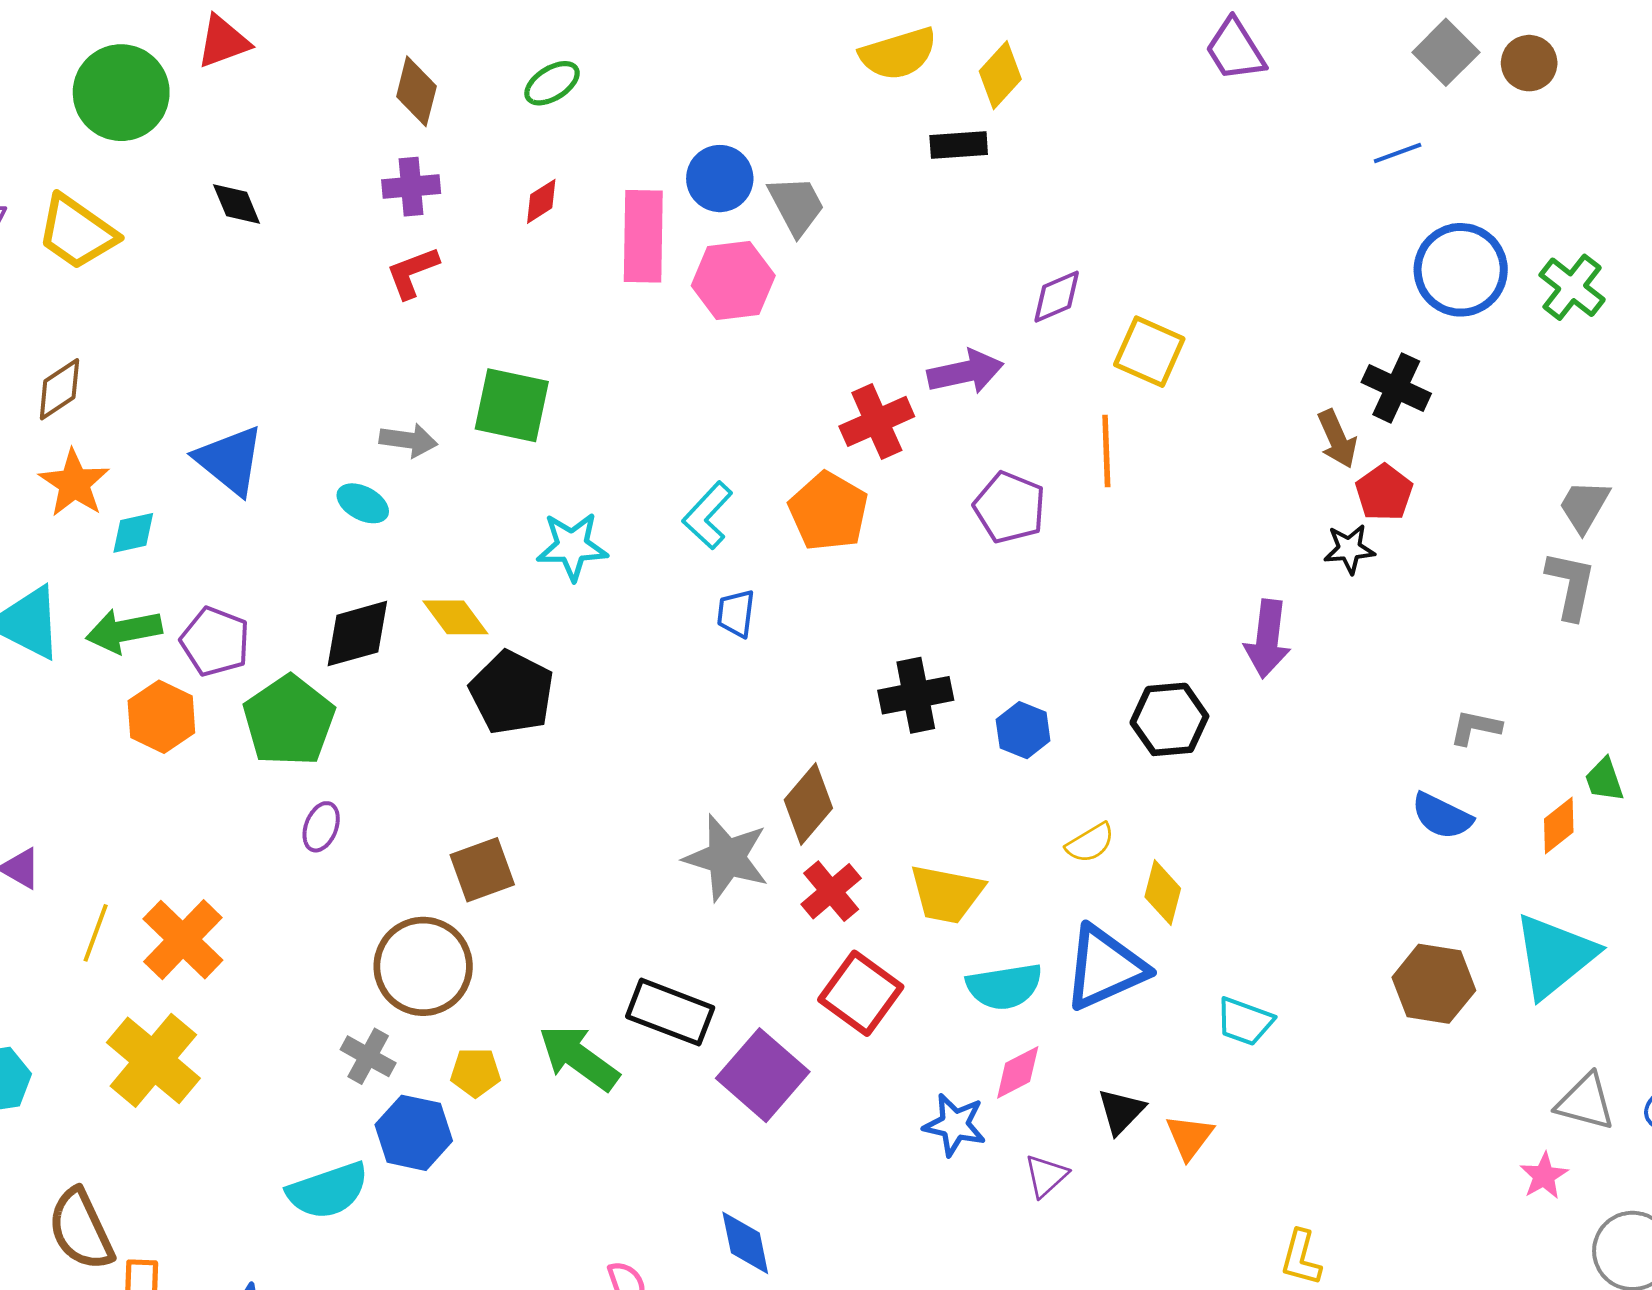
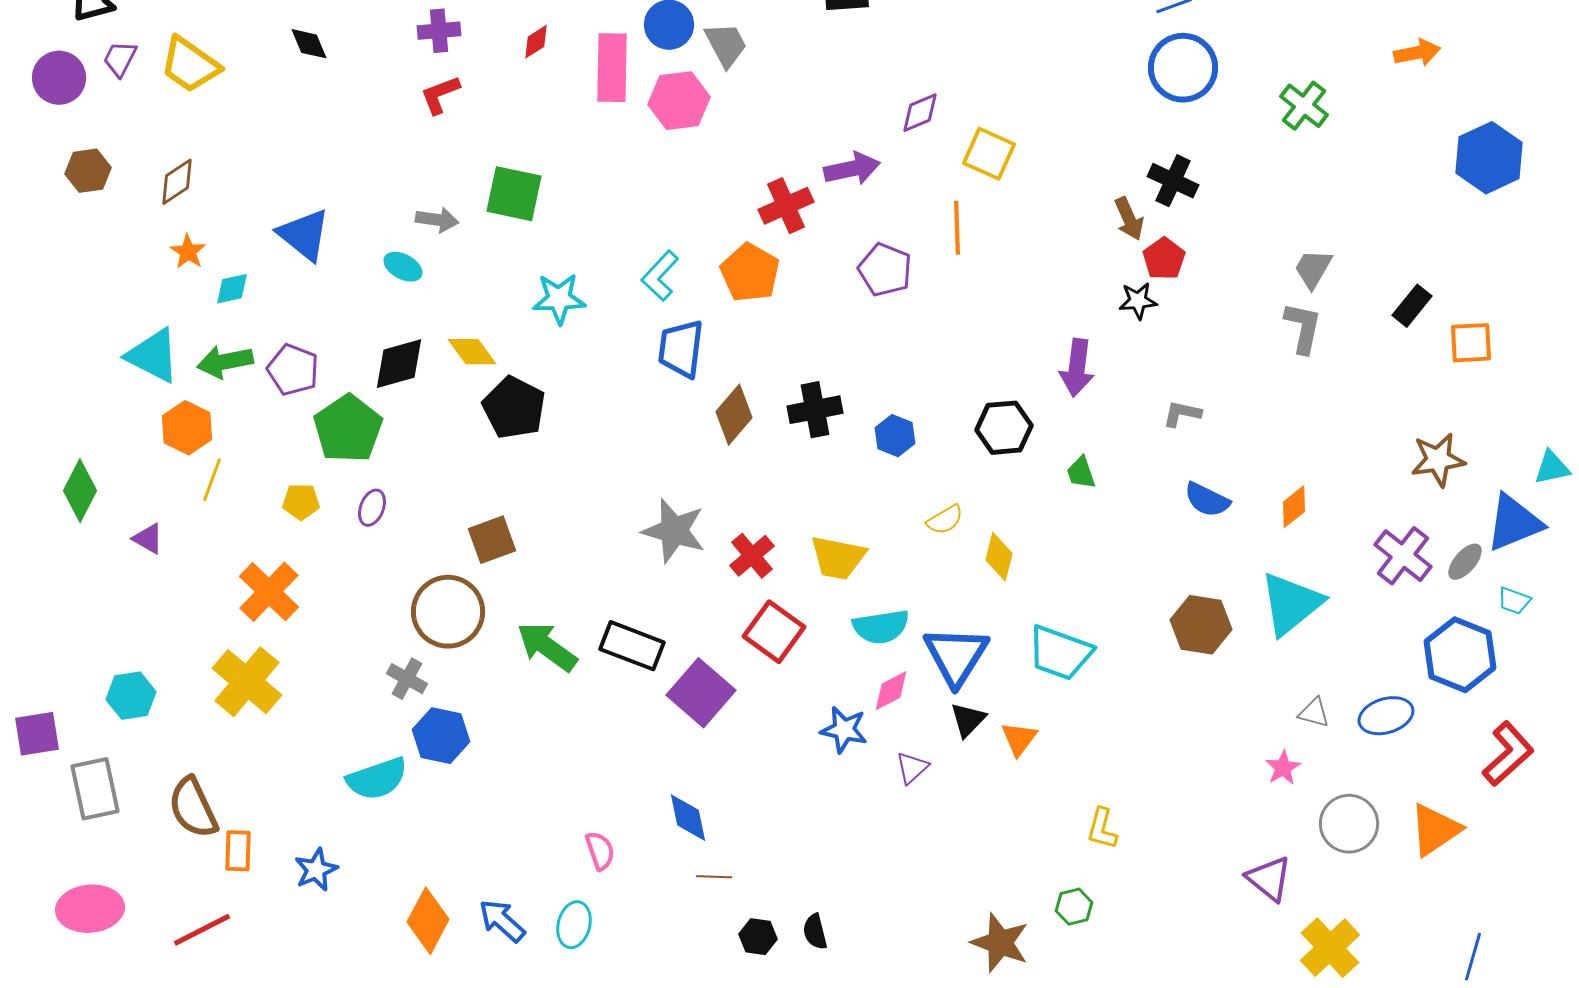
blue circle: (1461, 270) -> (1183, 68), moved
orange star: (74, 483) -> (188, 252), size x0.7
blue trapezoid: (736, 613) -> (681, 349), size x1.6
orange hexagon: (161, 717) -> (187, 428), moved
gray L-shape: (1475, 727) -> (1182, 414), moved
green trapezoid: (1604, 780) -> (1081, 473), moved
brown diamond: (808, 804) -> (734, 415), moved
yellow line: (96, 933) -> (212, 480), moved
blue triangle: (1105, 968) -> (956, 656), moved, turned -34
cyan trapezoid: (1245, 1021) -> (1060, 653), size x1.5
green arrow: (579, 1058) -> (547, 647), moved
yellow pentagon: (475, 1072) -> (301, 502), moved
gray triangle: (1585, 1102) -> (1314, 713), size x0.7

